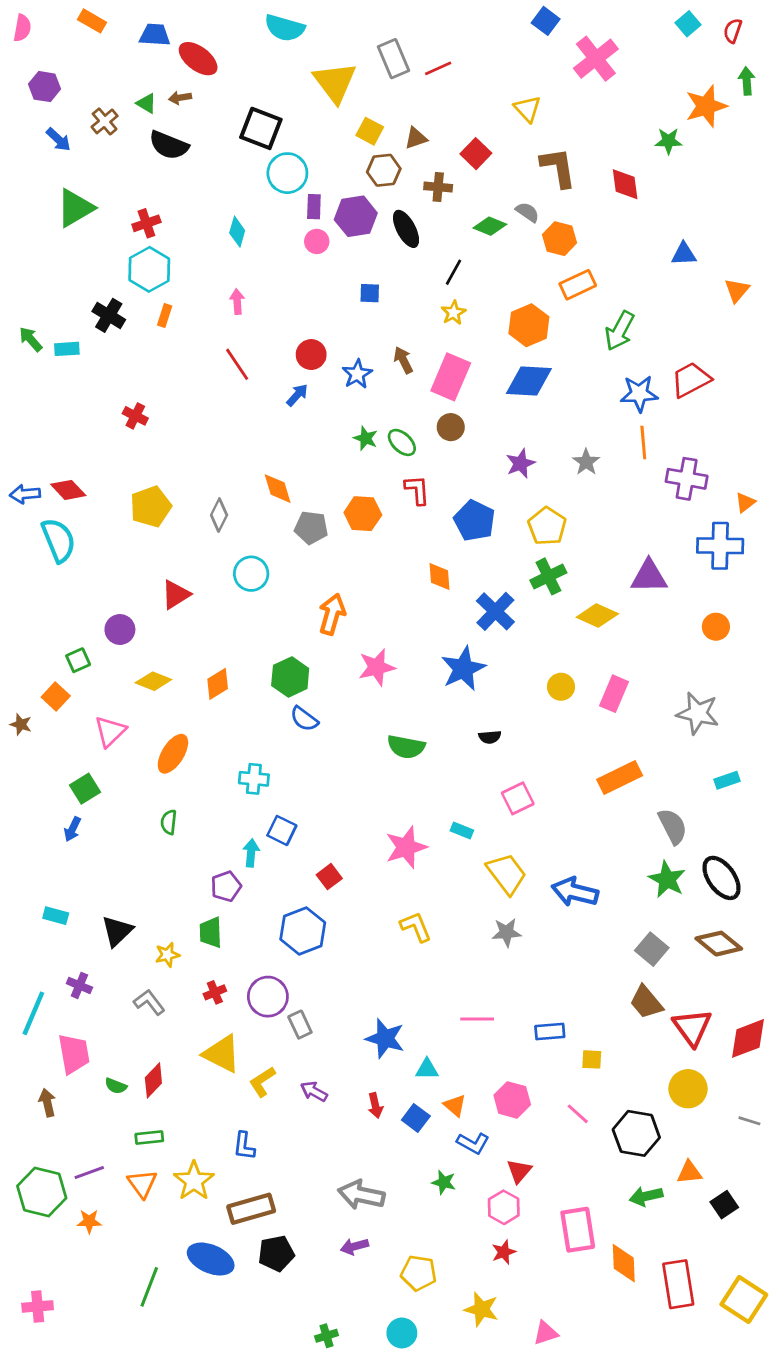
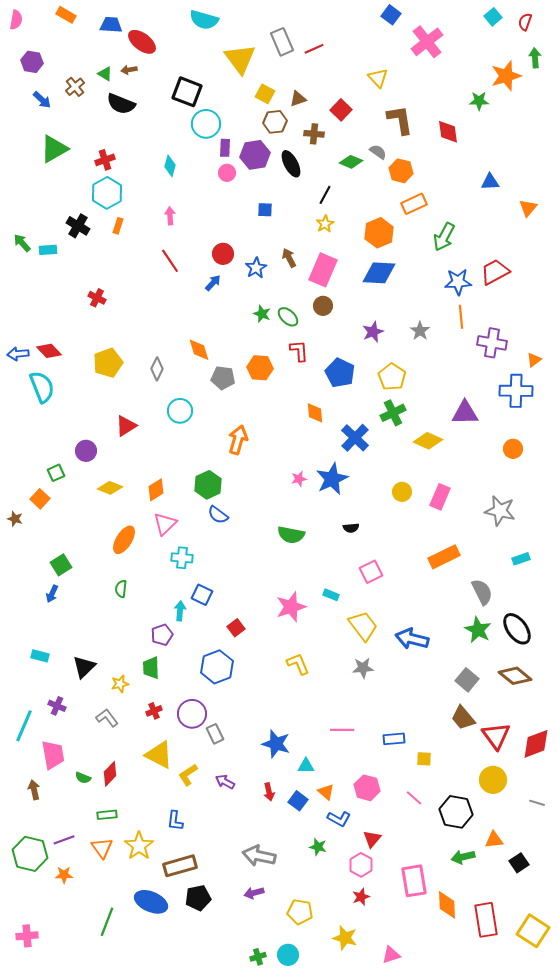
pink star: (377, 667) -> (299, 479), moved, size x0.6
pink triangle: (110, 731) -> (165, 524), moved
green cross: (326, 1336) -> (258, 957), moved

